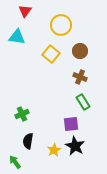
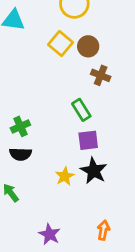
brown circle: (80, 51) -> (88, 46), moved
green rectangle: (83, 102) -> (81, 110), moved
black semicircle: (28, 141) -> (20, 154), moved, turned -98

